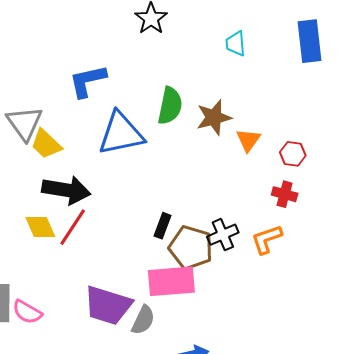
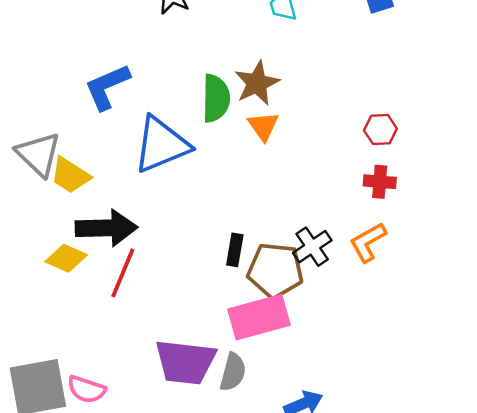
brown star: (214, 117) -> (257, 83), moved
orange triangle: (248, 140) -> (263, 126), moved
yellow diamond: (40, 227) -> (66, 258), moved, turned -32

